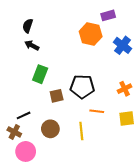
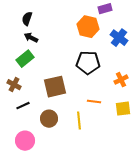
green rectangle: (40, 74) -> (25, 59), moved, turned 30
black pentagon: (82, 87) -> (88, 63), moved
brown square: (57, 96) -> (55, 87), size x1.6
brown cross: (14, 132) -> (14, 85), moved

